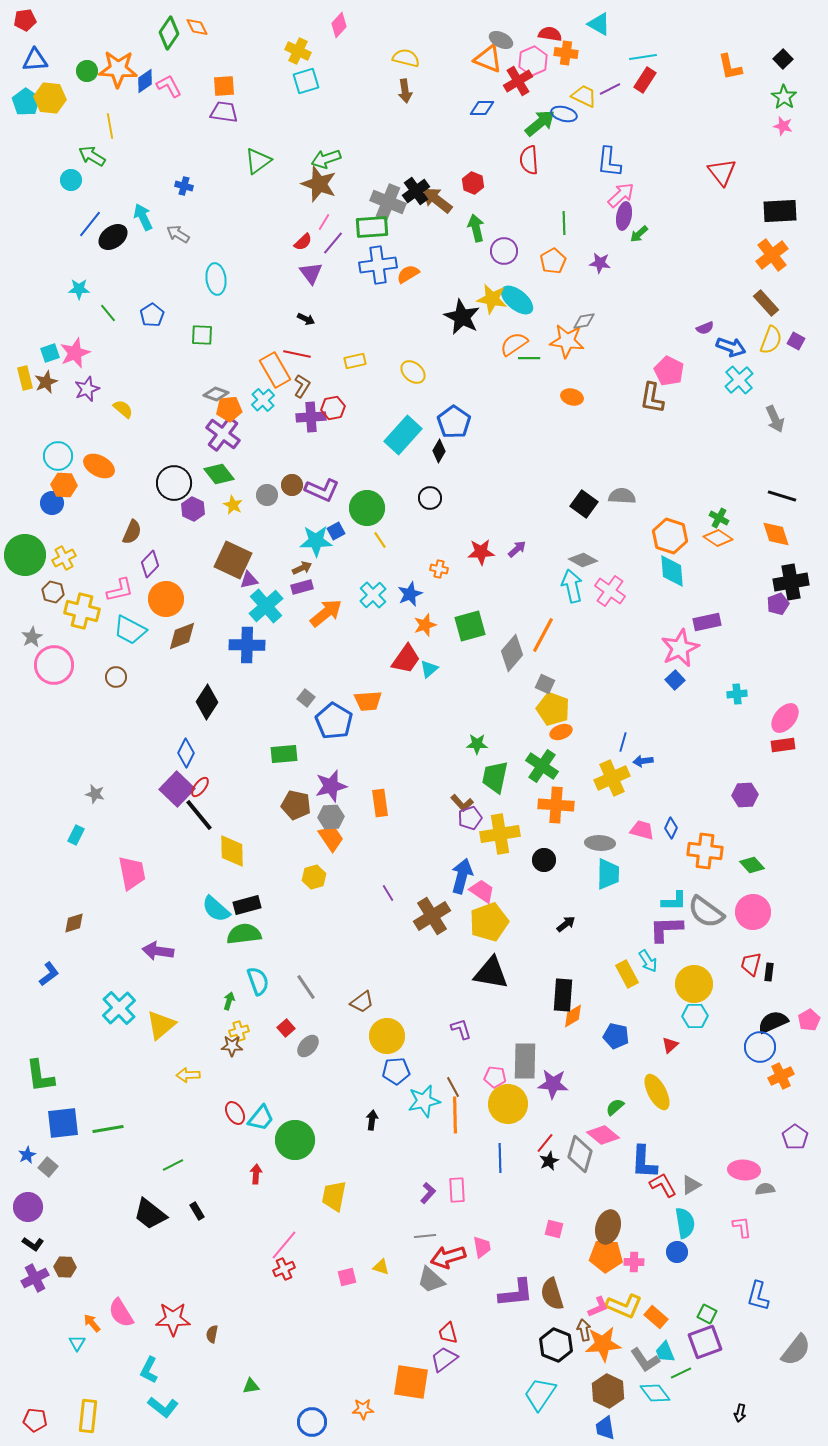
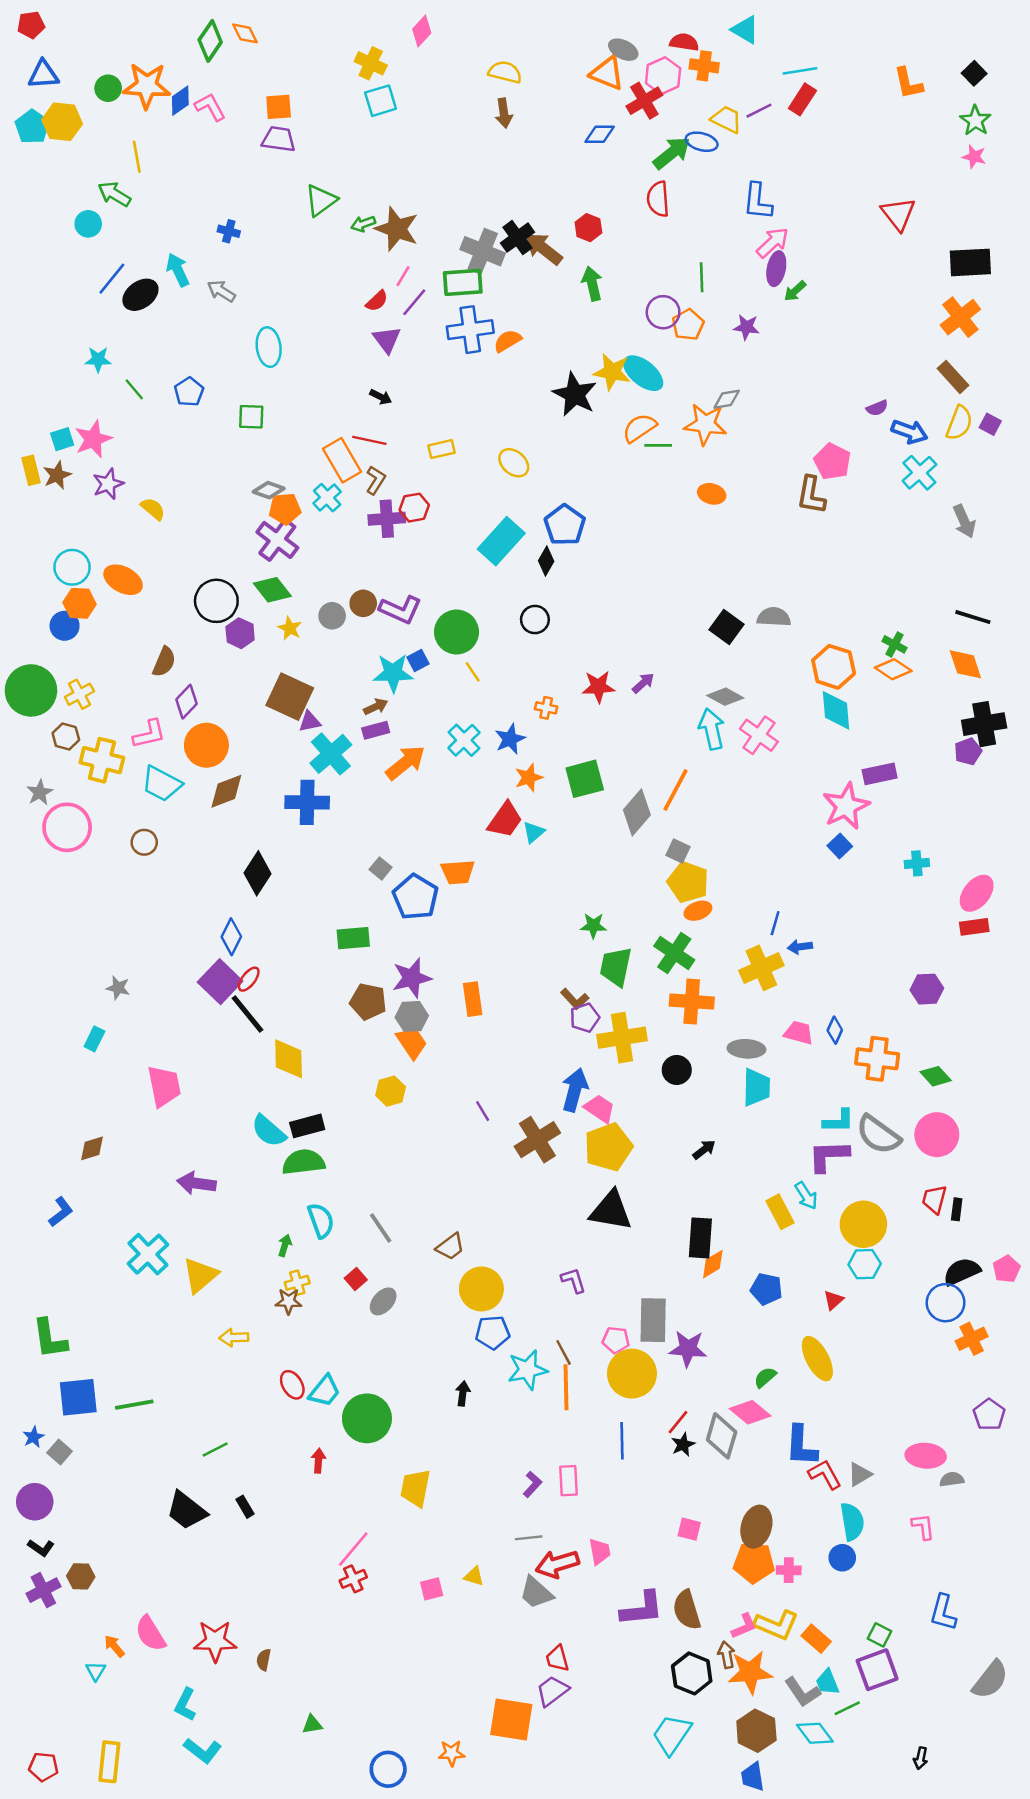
green arrow: (326, 159) -> (363, 224), moved, size x0.7
purple circle: (504, 251) -> (663, 312), moved

